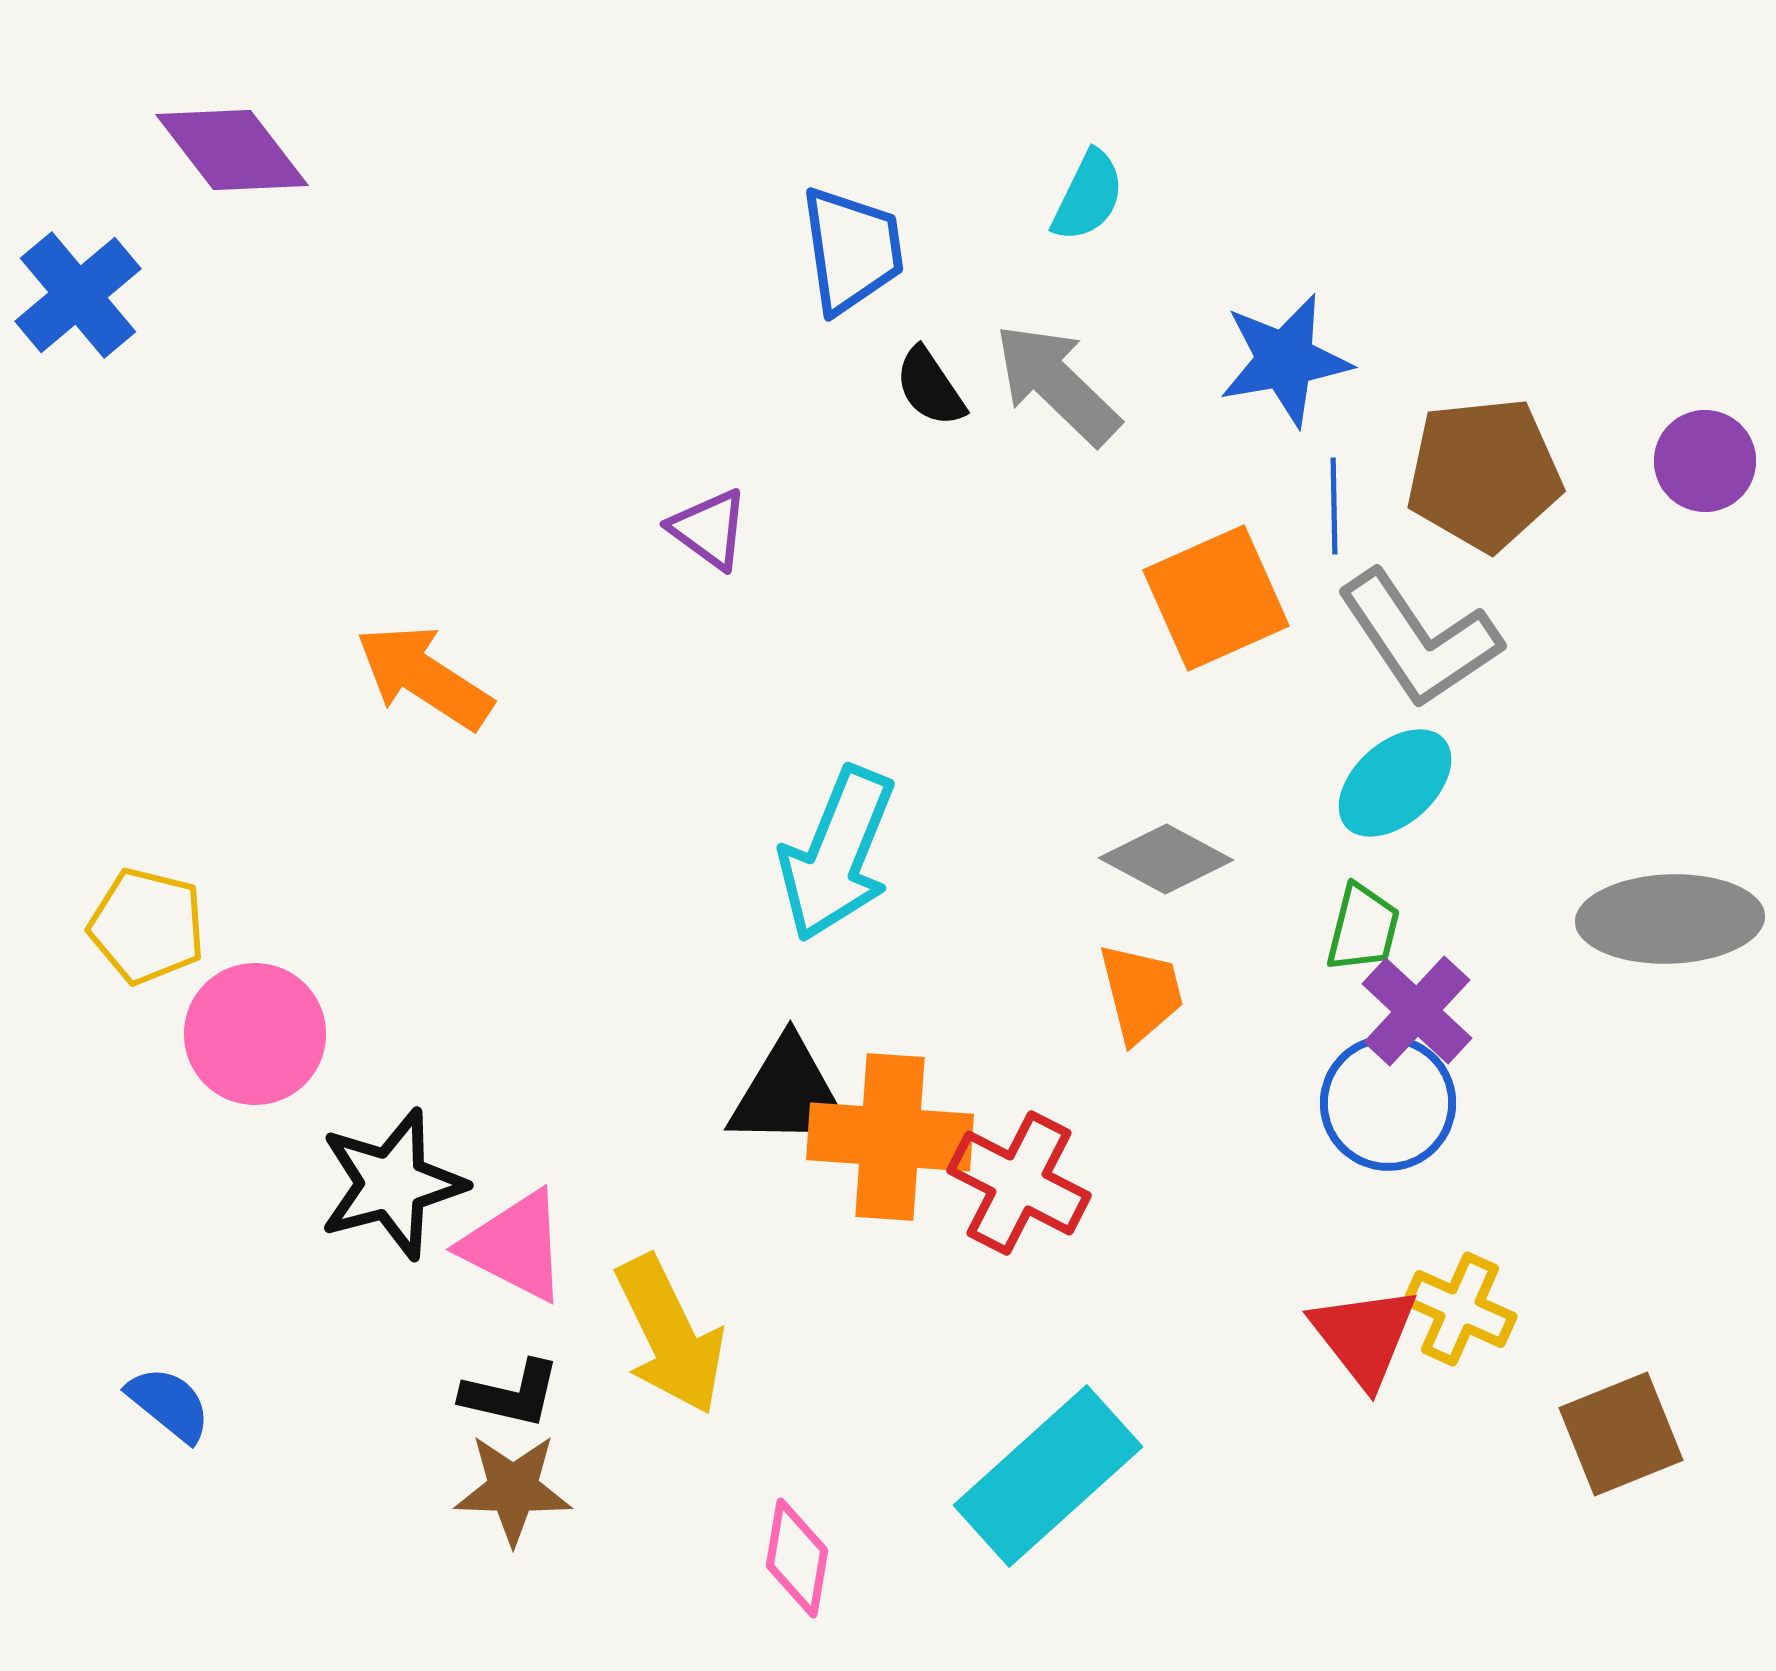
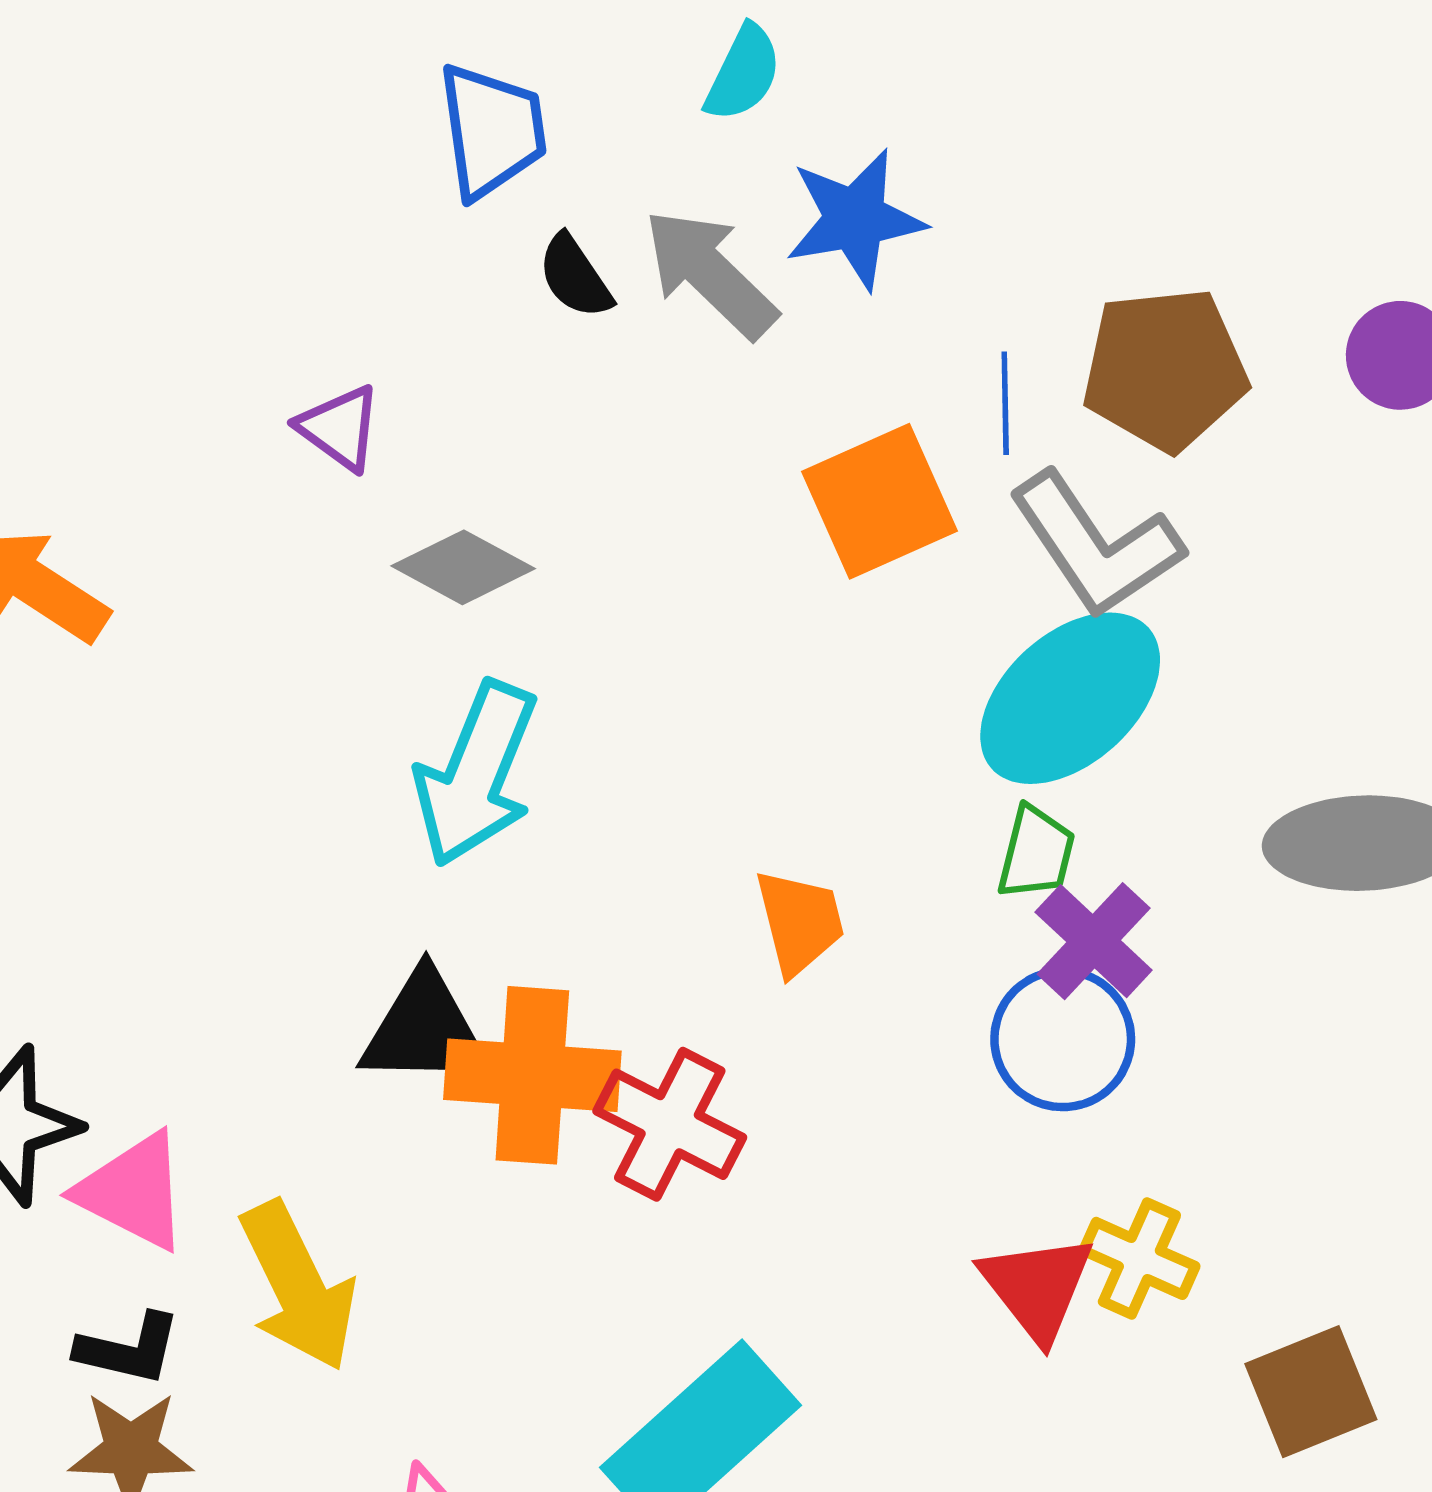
blue star: (1285, 360) -> (855, 219), moved
cyan ellipse: (1395, 783) -> (1070, 698), size x1.5
gray diamond: (1166, 859) -> (463, 567), moved

